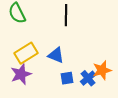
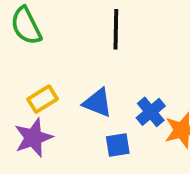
yellow rectangle: (26, 53) -> (43, 99), size x0.7
blue cross: (88, 78) -> (151, 112), moved

